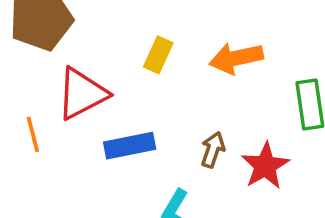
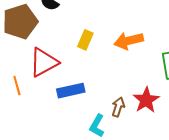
brown arrow: (213, 150) -> (118, 107), moved

